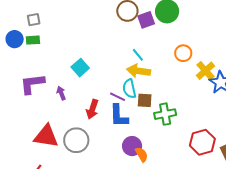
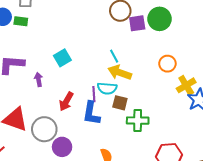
cyan line: (138, 55) -> (114, 56), moved
cyan semicircle: (129, 89) -> (107, 88), turned -84
purple line: (118, 97) -> (94, 94), turned 49
purple circle: (132, 146) -> (62, 147), moved

